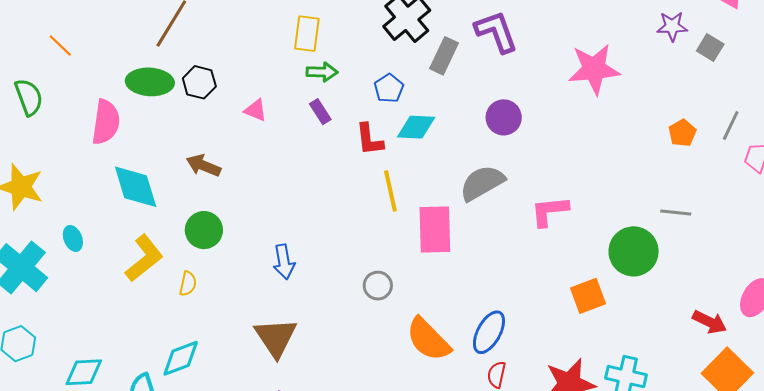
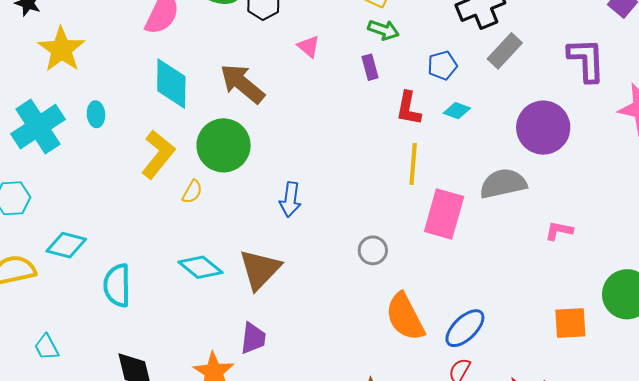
purple L-shape: (496, 32) -> (586, 60), moved
purple circle: (504, 117) -> (543, 128), size x1.5
cyan diamond: (416, 127) -> (457, 111), size x0.7
brown arrow: (203, 166) -> (242, 84), size x1.4
pink L-shape: (549, 211) -> (559, 231), size x0.7
green circle: (204, 230) -> (224, 145), size x1.4
yellow L-shape: (144, 258) -> (158, 154), turned -30
cyan diamond: (181, 358) -> (200, 267), moved, turned 42

